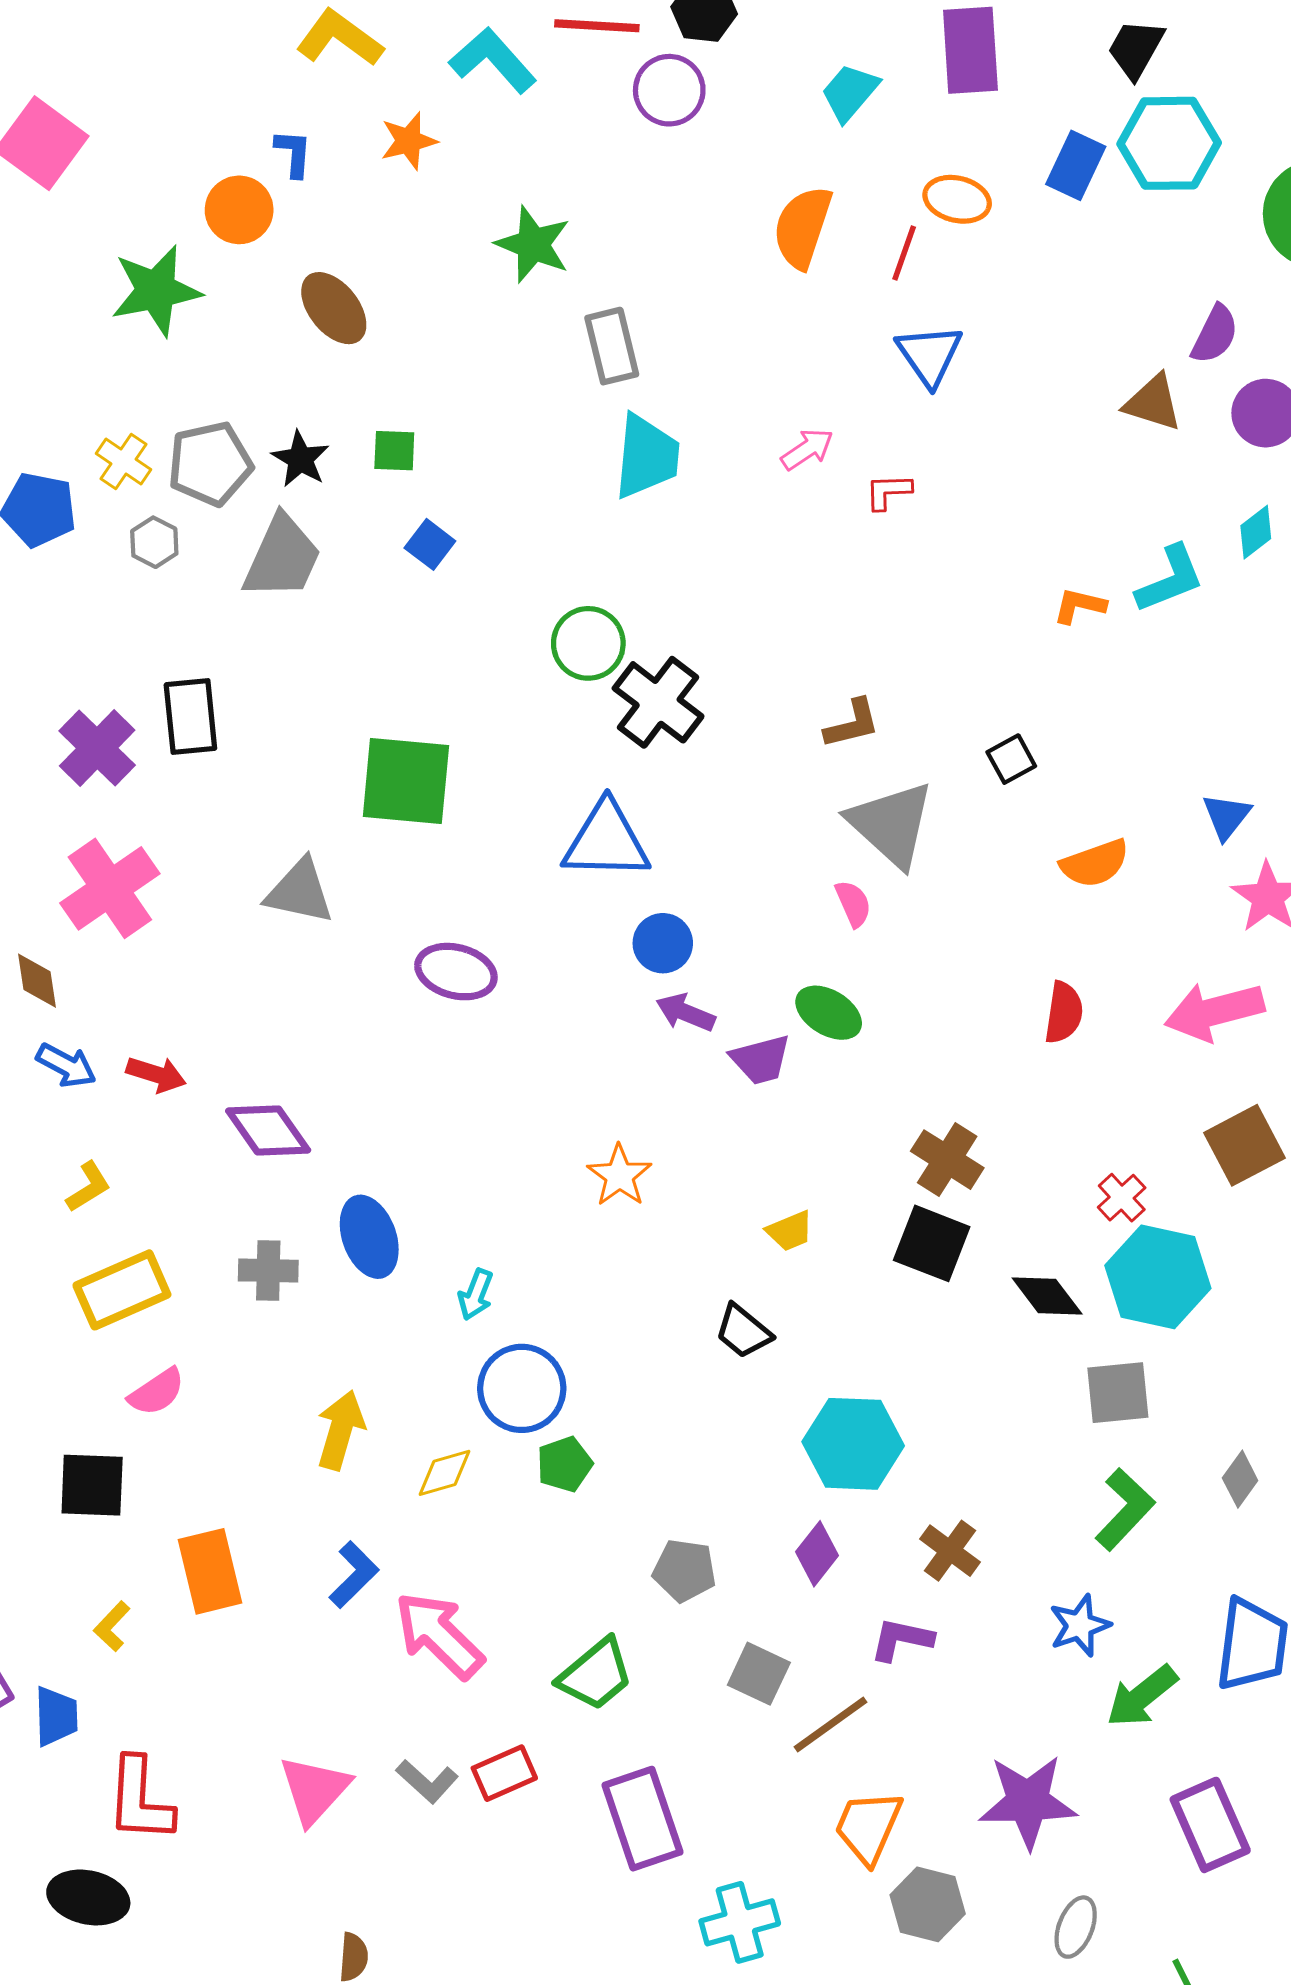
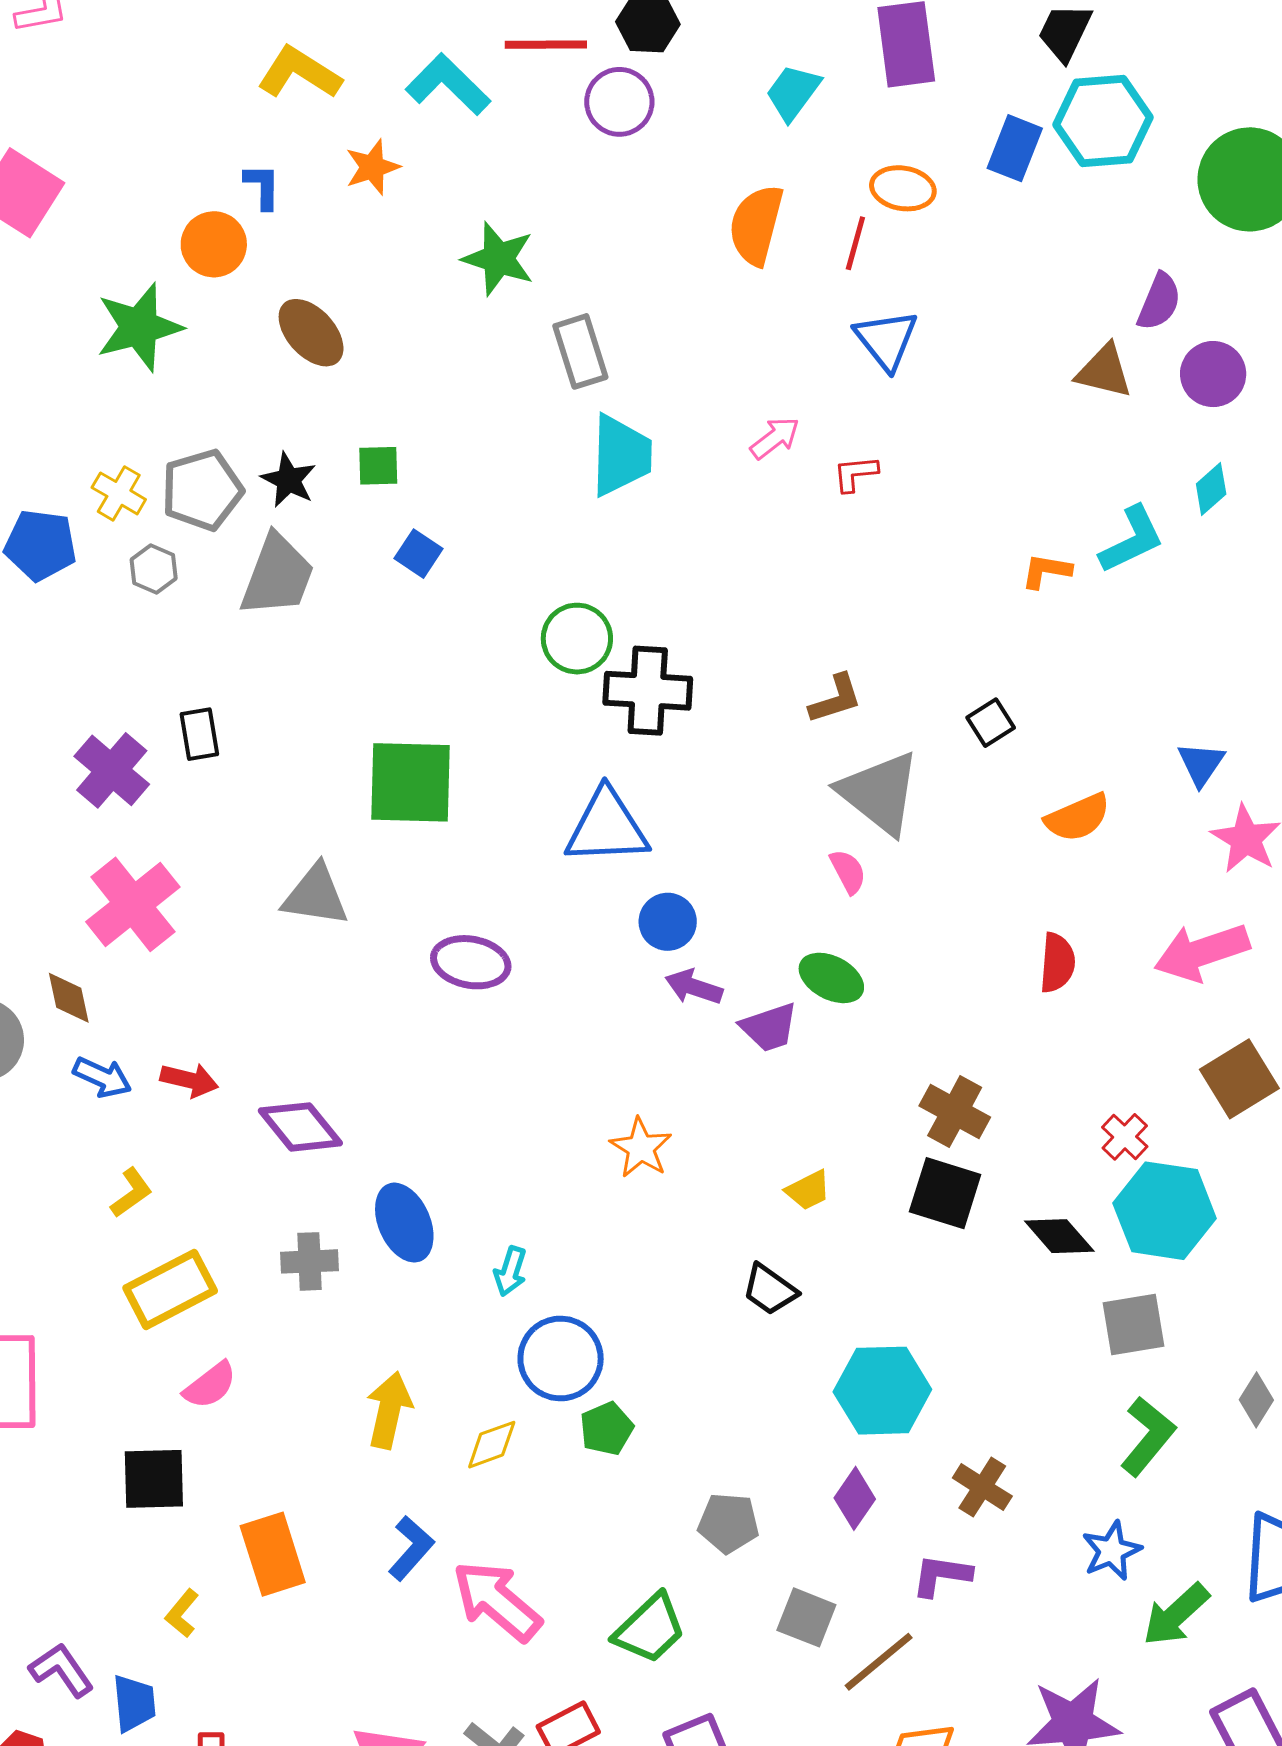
black cross: (658, 702) -> (648, 691), turned -30
black rectangle: (190, 717) -> (199, 734), size x0.7

